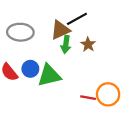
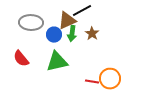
blue circle: (30, 69) -> (54, 35), moved

